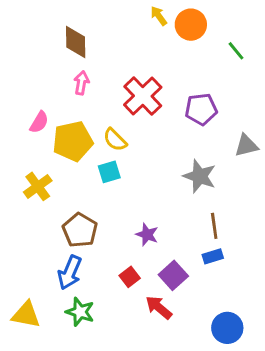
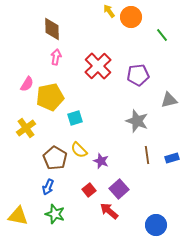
yellow semicircle: (115, 140) -> (79, 150), moved
blue rectangle: (213, 256) -> (172, 158), moved
blue arrow: (70, 272) -> (48, 187), size x0.7

